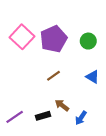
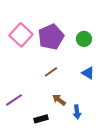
black rectangle: (43, 116) -> (41, 119), moved
purple line: (15, 117) -> (14, 100), moved
blue arrow: (81, 118) -> (77, 112), turned -40

